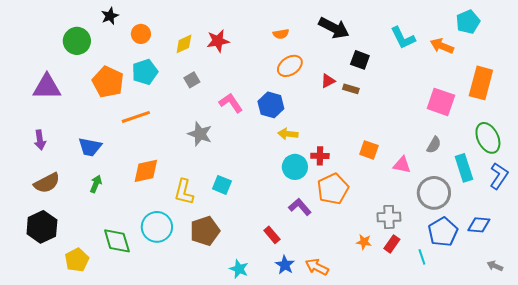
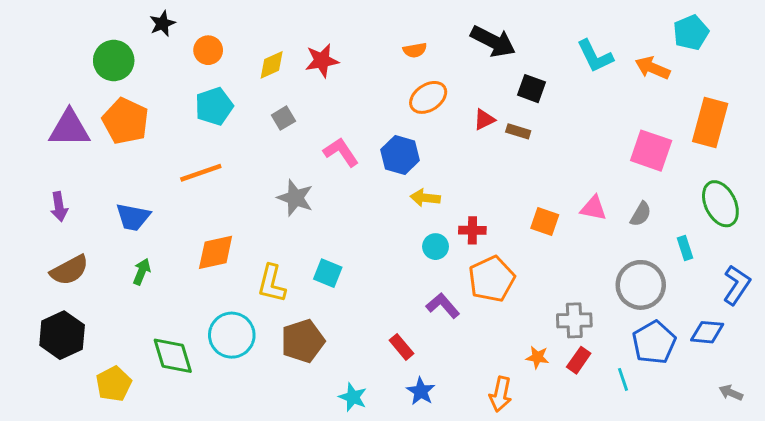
orange pentagon: (108, 82) -> (125, 121), moved
pink triangle: (402, 165) -> (593, 208), moved
cyan circle: (295, 167) -> (436, 247), size x0.7
cyan rectangle: (464, 168) -> (685, 248), size x0.6
blue L-shape: (499, 176) -> (737, 285), moved
orange arrow: (317, 267) -> (500, 394), moved, turned -105

